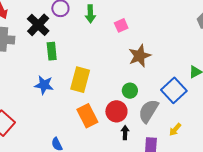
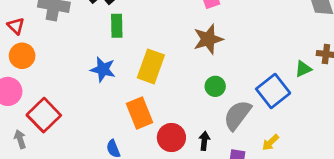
brown star: (140, 56) -> (208, 39), moved
red circle: (116, 111) -> (171, 138), moved
orange rectangle: (87, 116) -> (140, 113), moved

